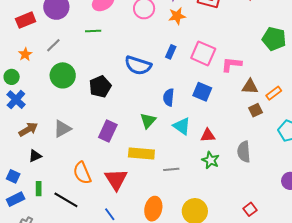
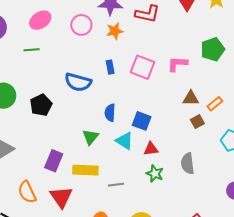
green pentagon: (274, 39) -> (213, 49), turned -30
blue rectangle: (171, 52) -> (110, 67), turned -32
pink L-shape: (231, 64) -> (177, 64), moved
blue square: (202, 92) -> (142, 121), moved
purple rectangle: (108, 131) -> (54, 161), moved

